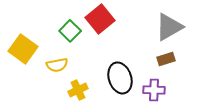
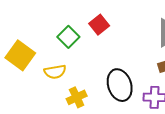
red square: (100, 19) -> (99, 25), size x0.7

